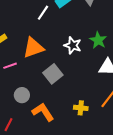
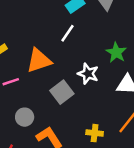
white line: (43, 13) -> (67, 33), moved
white star: (73, 45) -> (88, 74), moved

